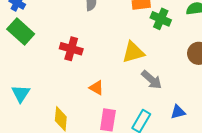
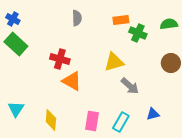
orange triangle: (96, 88) -> (72, 81), moved, size x1.5
cyan triangle: (21, 94) -> (16, 109), moved

